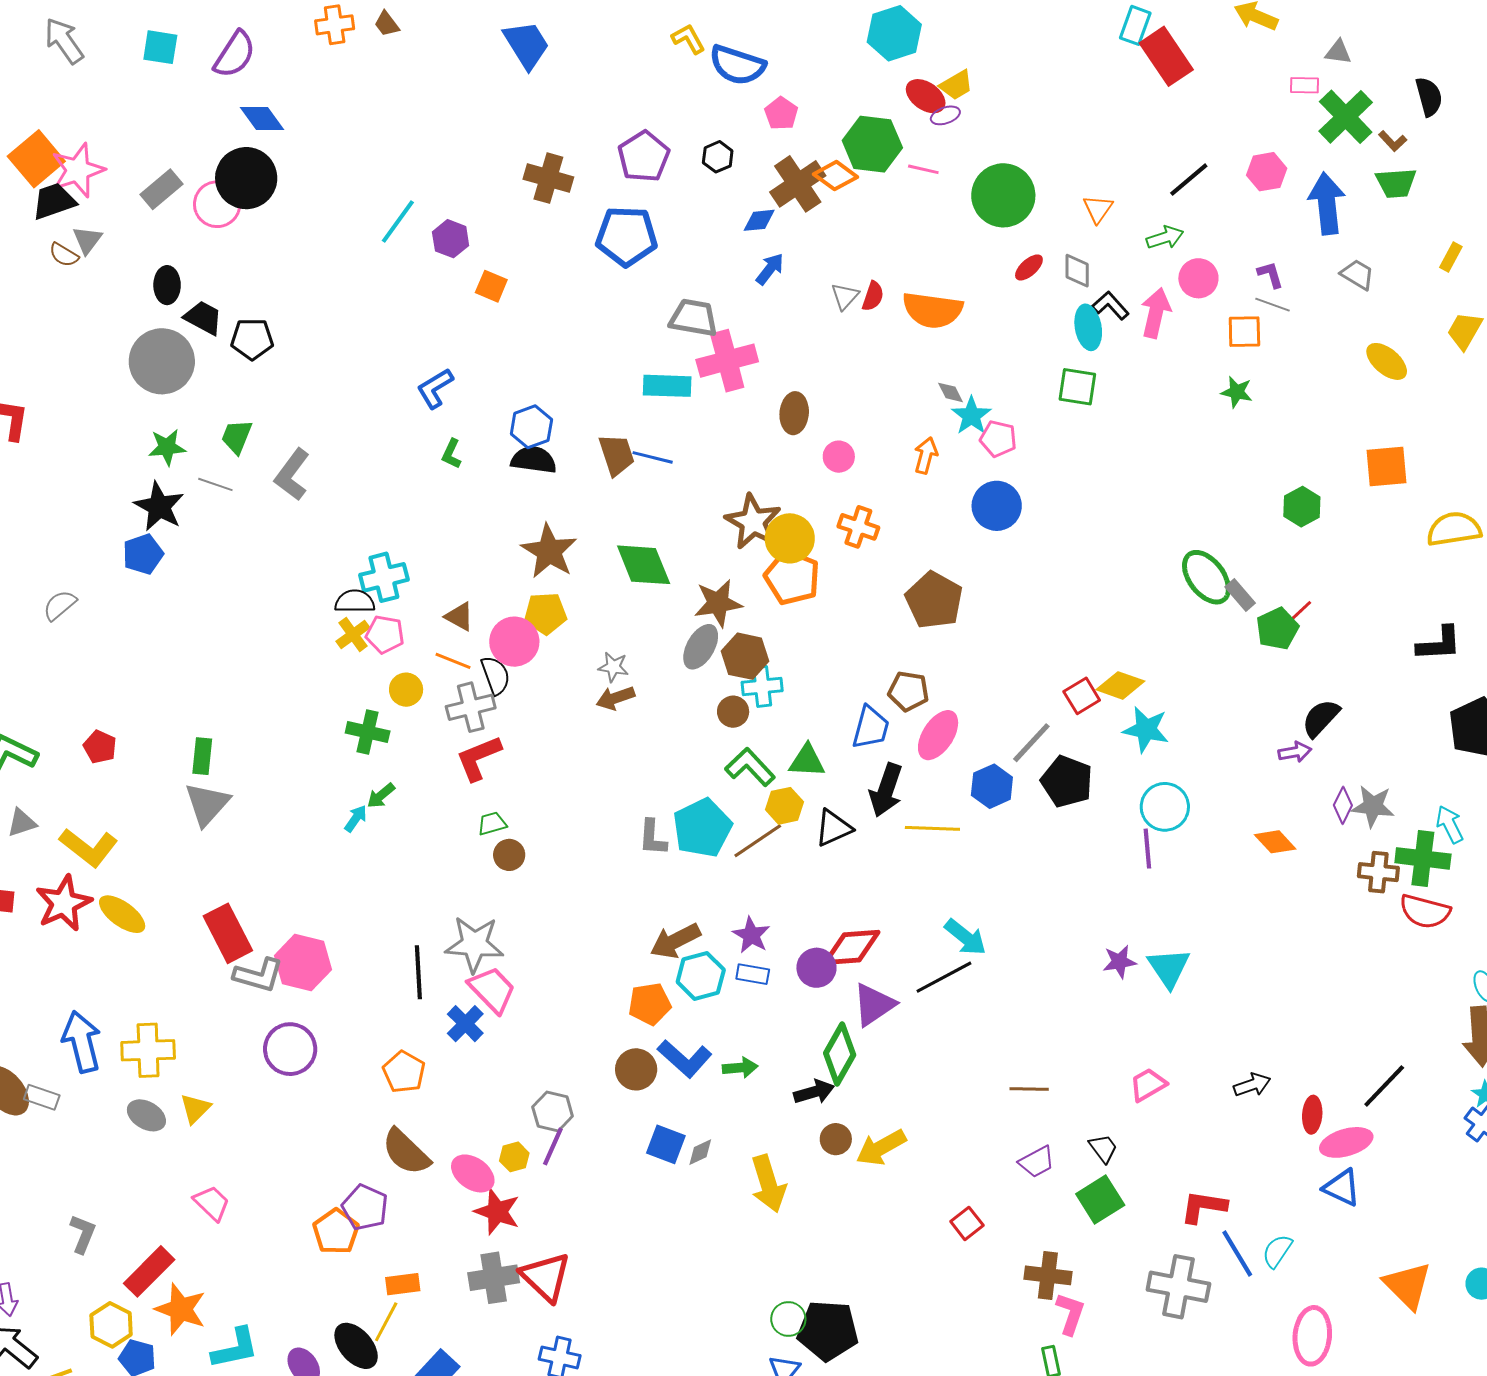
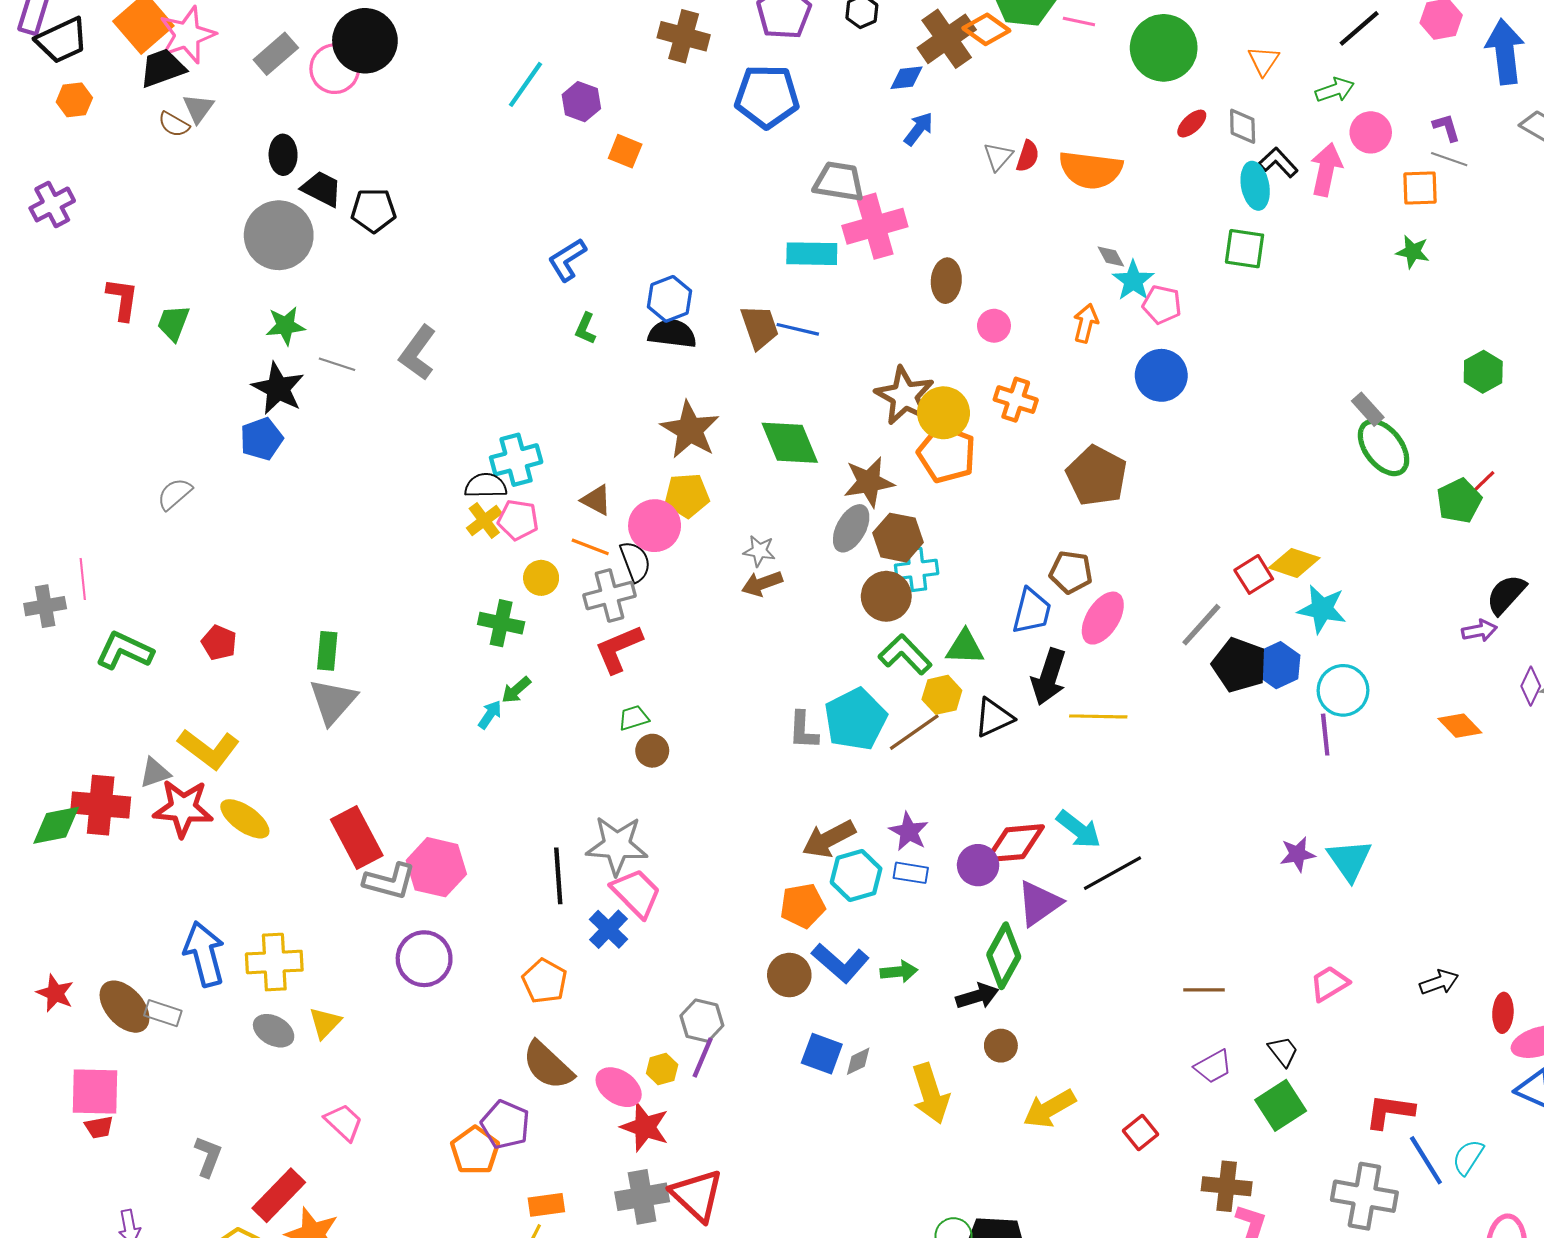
green trapezoid: (237, 437) -> (173, 323), moved
gray rectangle: (1240, 595) -> (1368, 409), moved
brown circle: (733, 712) -> (886, 596), size x1.5
blue hexagon: (992, 786) -> (1278, 665), moved
gray triangle: (22, 823) -> (155, 773), moved
red star: (64, 903) -> (183, 808), turned 30
cyan arrow: (965, 937) -> (1079, 829), moved
yellow arrow: (881, 1147) -> (1049, 1109), moved

